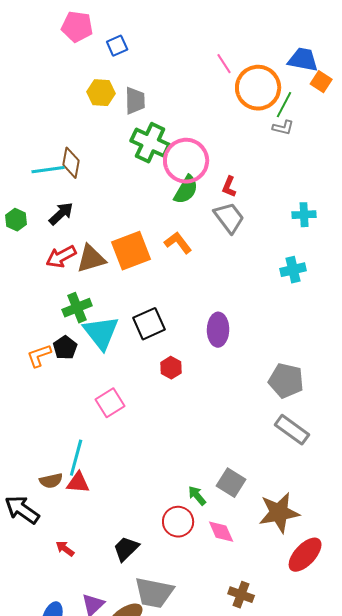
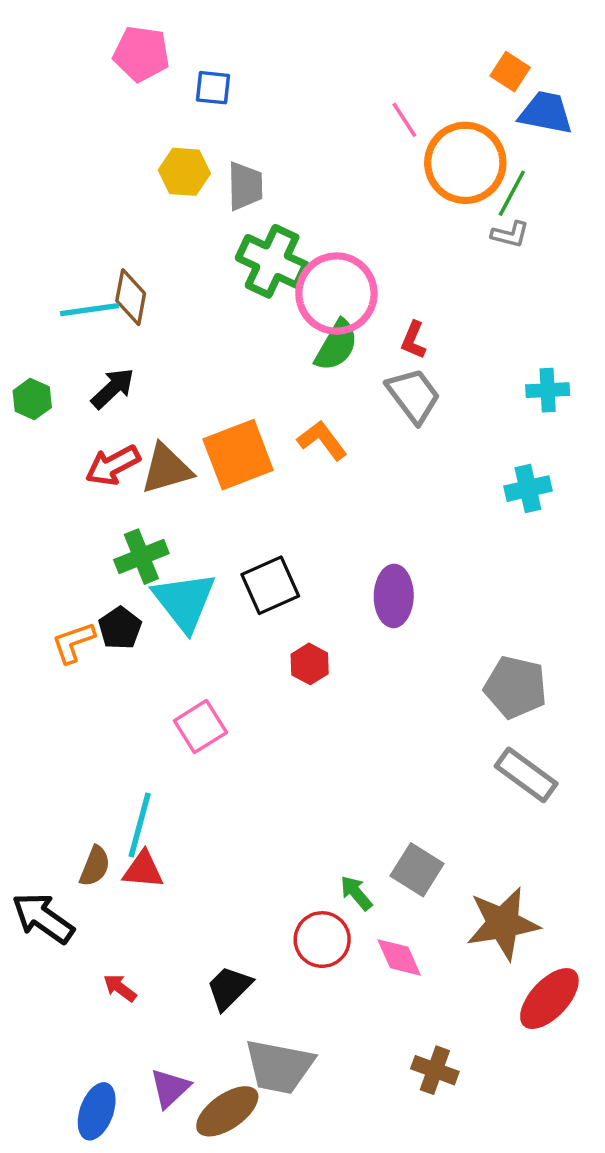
blue square: (117, 46) -> (213, 88), turned 30
orange square: (321, 82) -> (510, 72), moved
brown semicircle: (51, 481) -> (95, 866), turned -55

